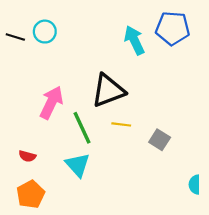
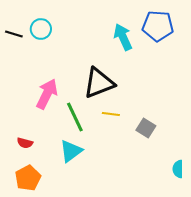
cyan triangle: (78, 165) -> (71, 151), turned 35

